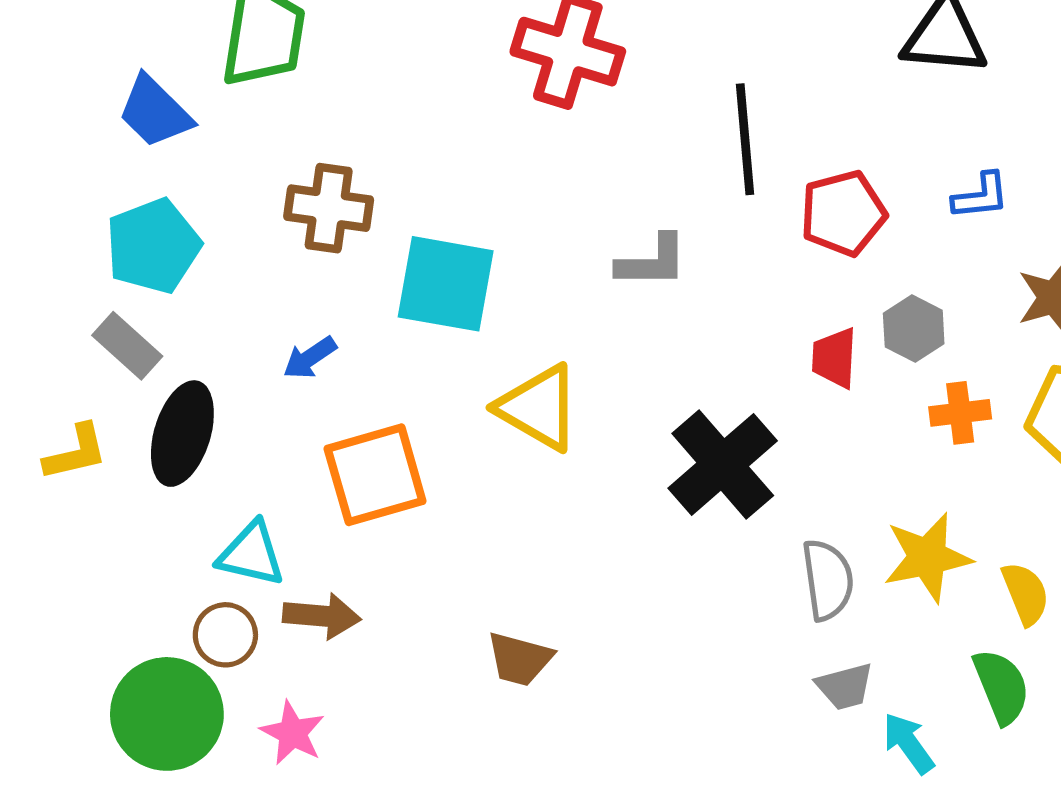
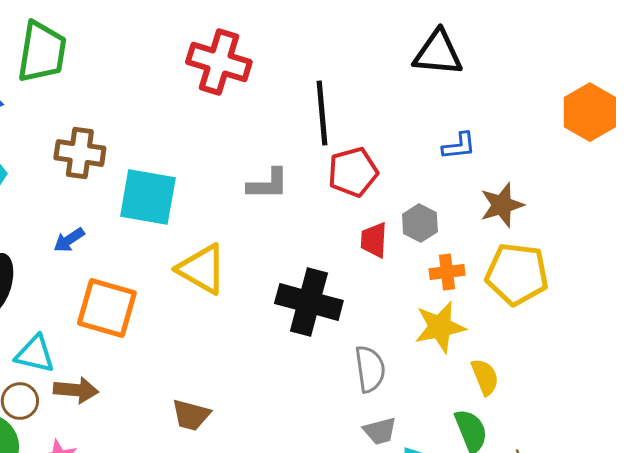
red pentagon: (843, 213) -> (353, 172), moved
black cross: (723, 464) -> (309, 302), turned -34
orange square: (375, 475) -> (107, 308), turned 32
yellow star: (927, 557) -> (440, 327), moved

